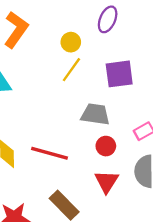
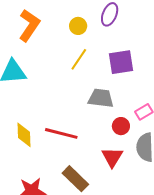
yellow circle: (71, 42) -> (78, 26), moved
red circle: (106, 146) -> (121, 126), moved

